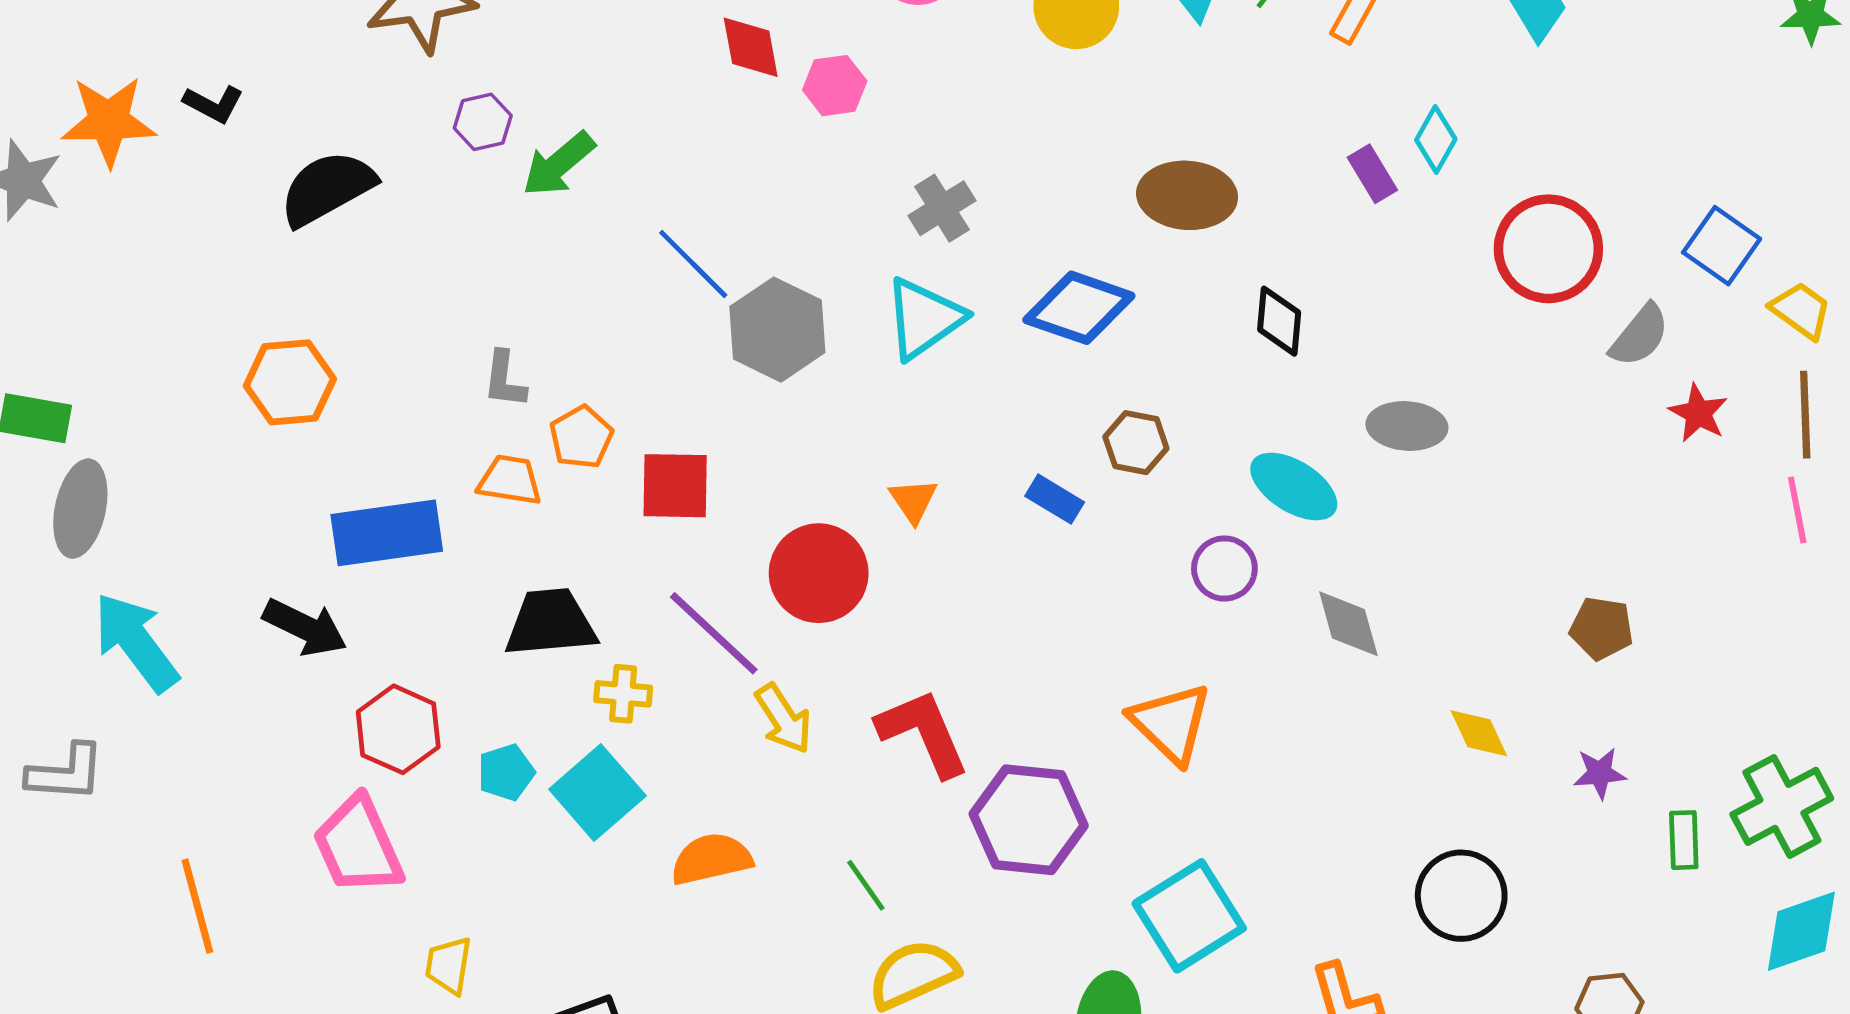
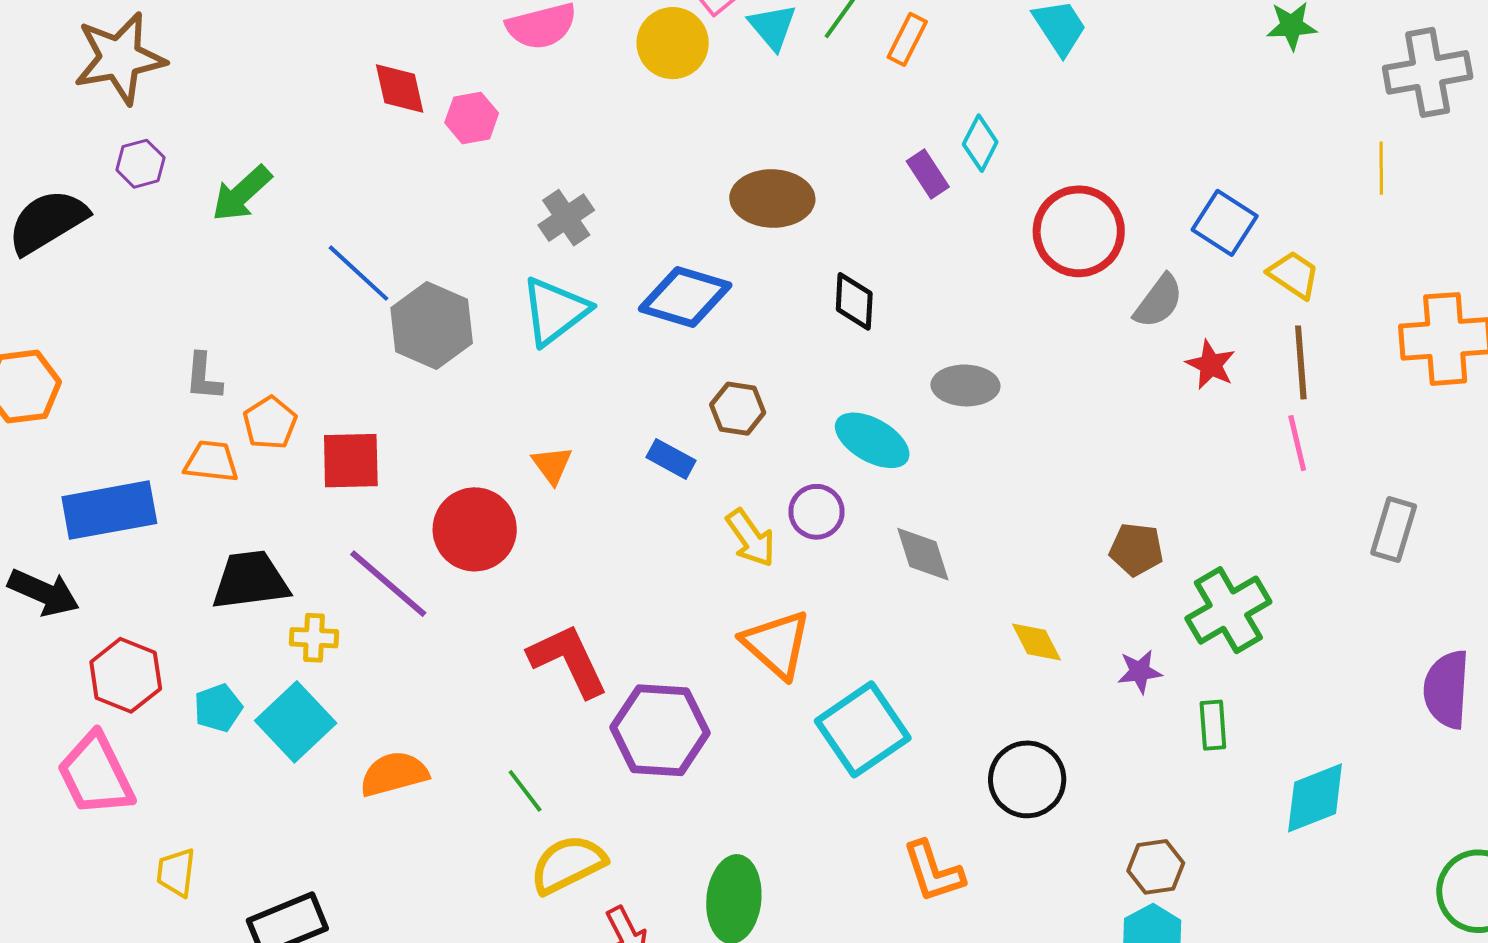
purple hexagon: (483, 122) -> (140, 164), moved
yellow arrow: (784, 719) -> (751, 538), moved
green cross: (1782, 806) -> (1228, 610), moved
cyan square: (1189, 916) -> (863, 729), moved

